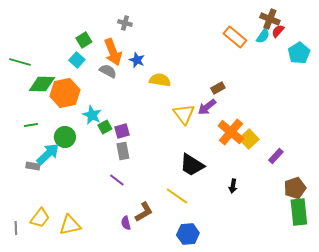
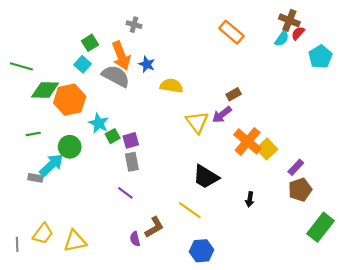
orange rectangle: (235, 37) -> (231, 32), moved
gray semicircle: (108, 71) -> (116, 76), size x1.5
brown pentagon: (295, 188) -> (300, 190), moved
green rectangle: (299, 212) -> (320, 227), turned 44

